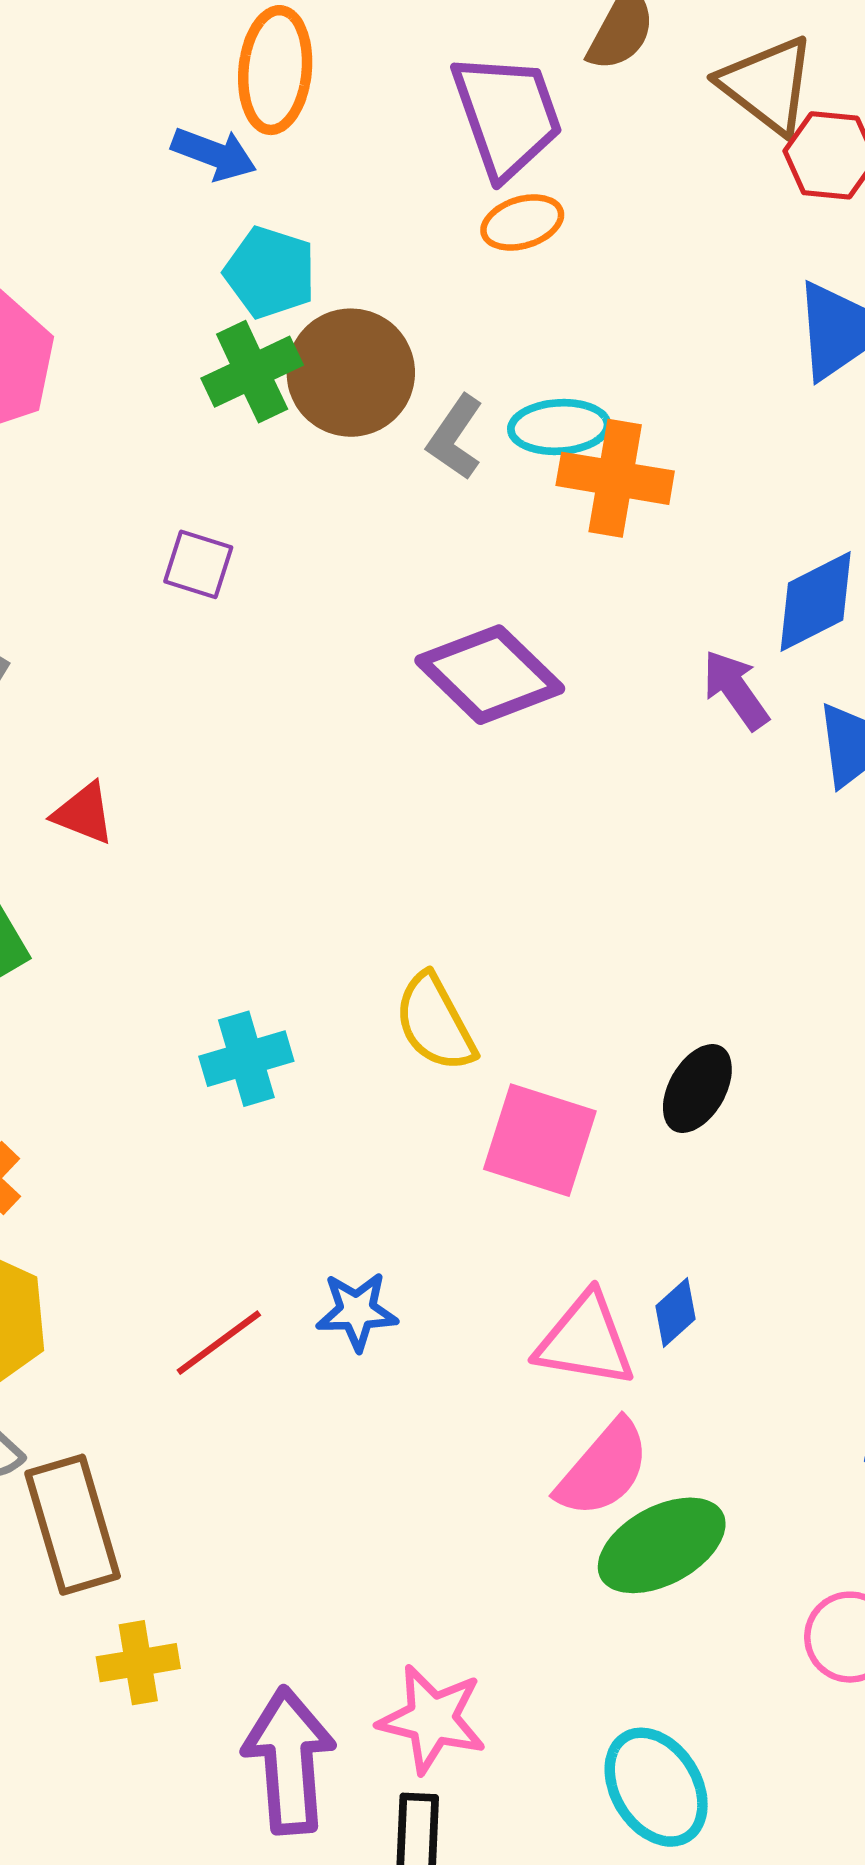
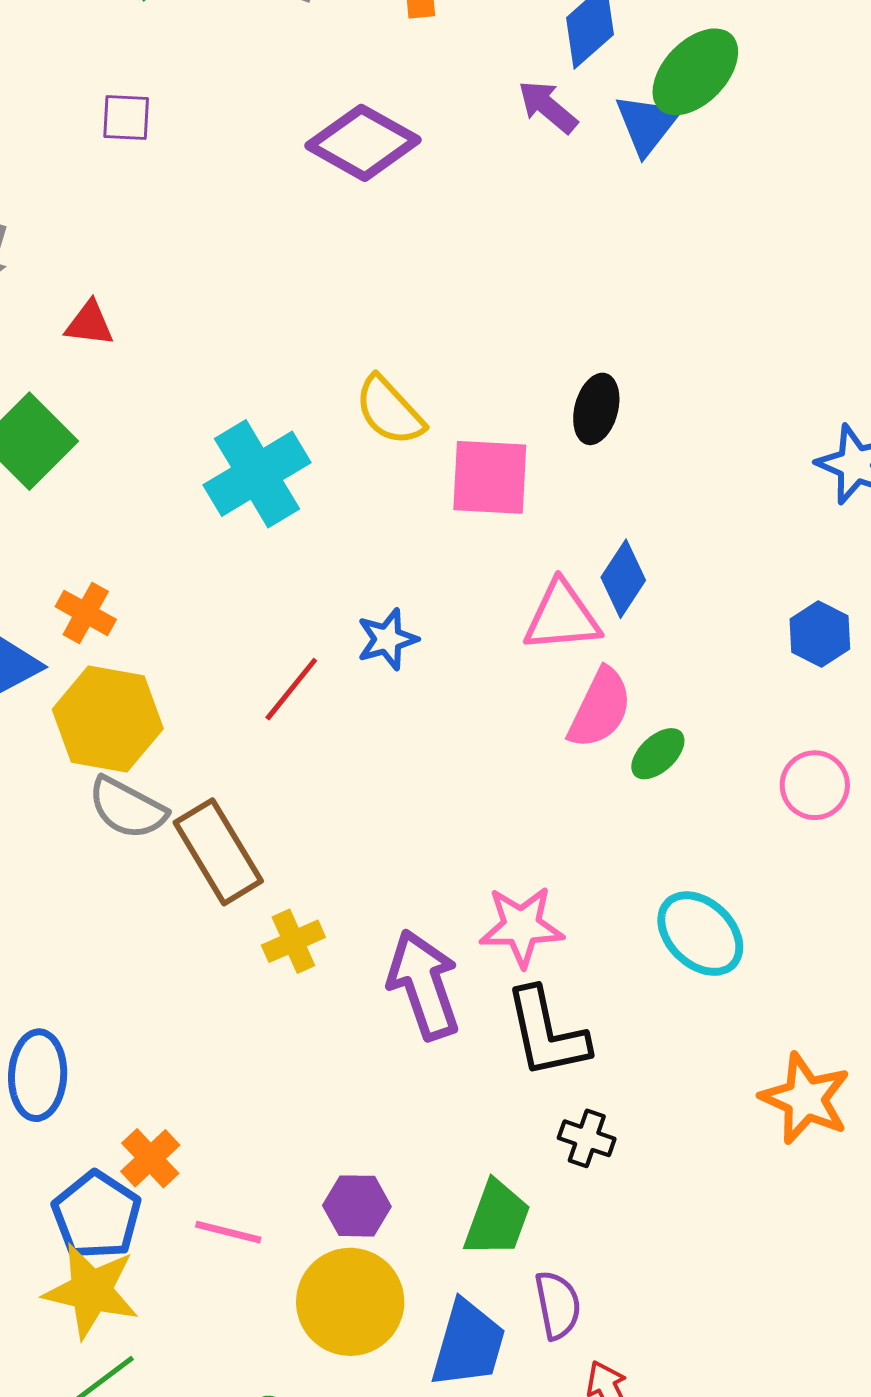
cyan cross: (246, 1059) -> (257, 474), size x1.5
blue diamond: (675, 1313) -> (623, 579), size x1.4
green ellipse: (662, 1545) -> (658, 754), size x0.6

